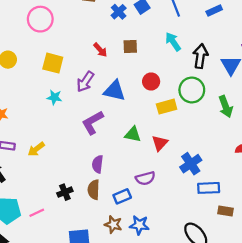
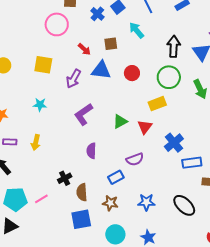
pink circle: (40, 19) -> (57, 24), moved
cyan arrow: (173, 42) -> (137, 30), moved
blue triangle: (114, 91) -> (101, 70), moved
cyan star: (54, 97) -> (40, 105), moved
yellow rectangle: (167, 107) -> (157, 104), moved
green triangle: (133, 134) -> (120, 121), turned -35
yellow arrow: (36, 149) -> (36, 142), turned -35
brown semicircle: (94, 190) -> (82, 192), moved
blue star: (139, 225) -> (146, 202), moved

